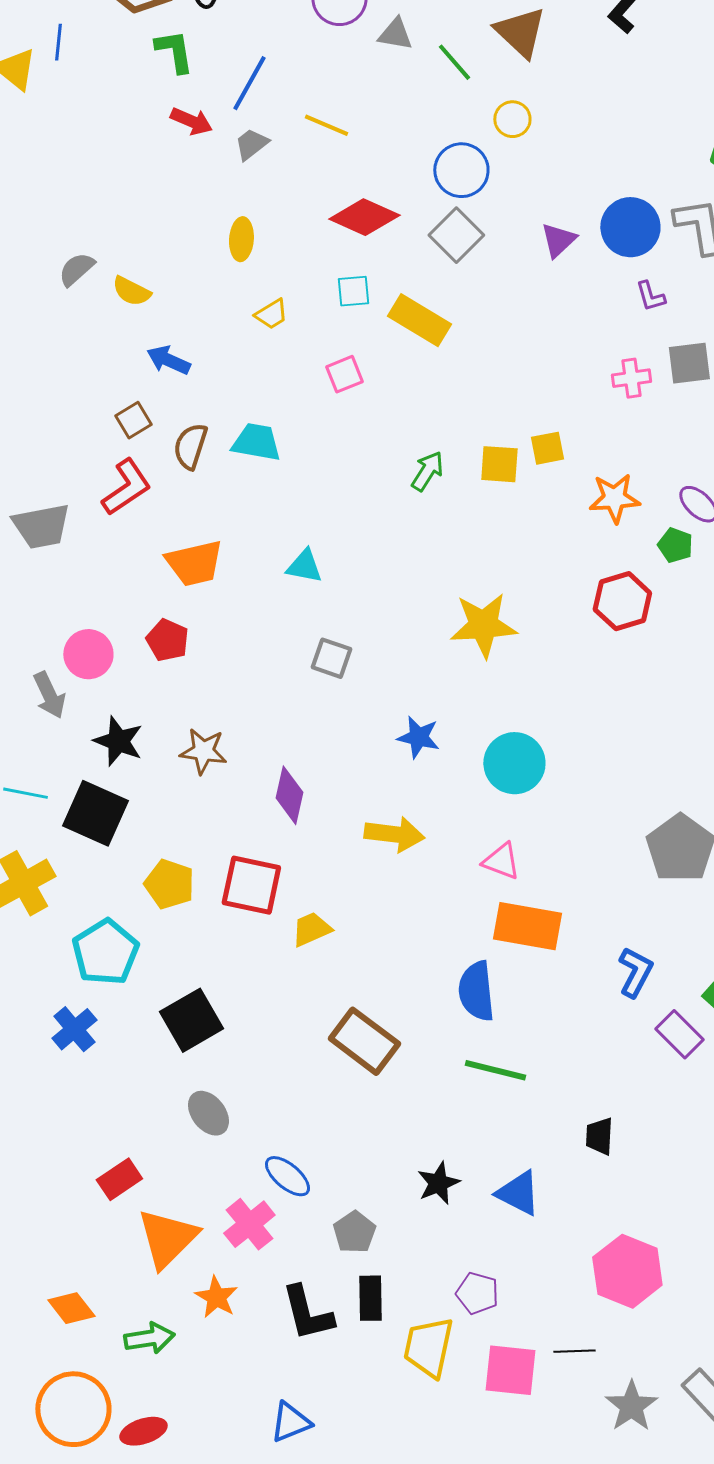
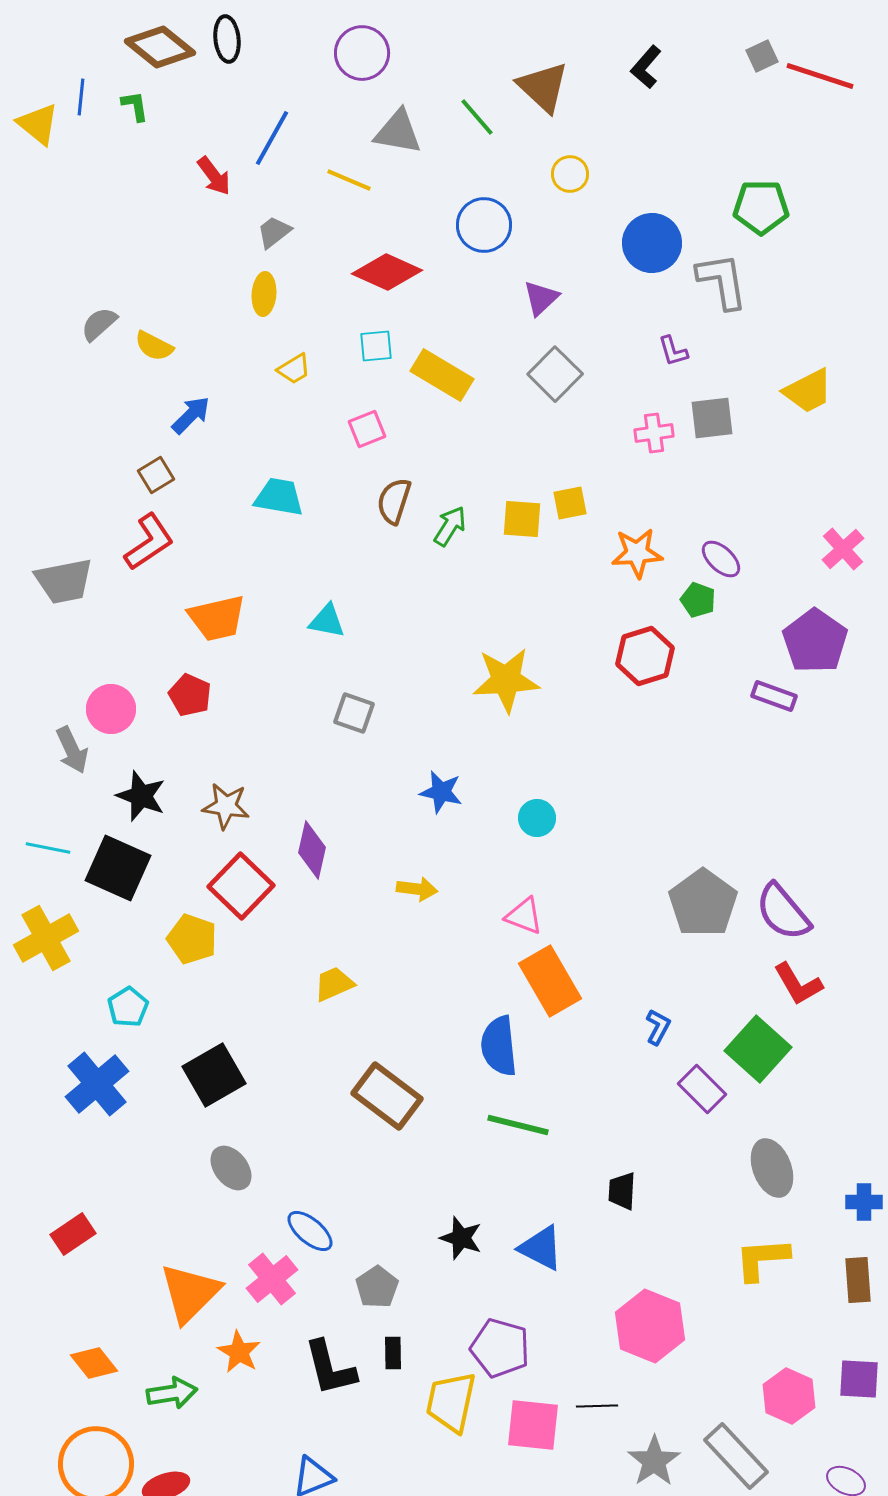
gray triangle: (395, 34) -> (398, 132), moved, size x1.4
green L-shape: (174, 51) -> (135, 106), moved, size x0.7
yellow circle: (512, 119) -> (570, 174), moved
red arrow: (191, 121) -> (214, 176), turned 30
gray trapezoid: (251, 144) -> (274, 232), moved
blue circle: (630, 227) -> (652, 243), moved
gray square: (456, 235) -> (555, 374), moved
purple triangle: (558, 240) -> (541, 298), moved
blue arrow: (168, 360) -> (191, 415), turned 111
brown semicircle: (190, 446) -> (394, 501), moved
cyan circle: (514, 763) -> (537, 818), size x0.6
yellow arrow: (394, 834) -> (417, 889), size x0.7
red square: (251, 885) -> (241, 886), moved, turned 32
orange rectangle: (527, 926) -> (550, 981), turned 50
cyan pentagon: (105, 952) -> (128, 1007), size x0.6
blue L-shape: (635, 972) -> (658, 1027), size x0.7
blue cross: (74, 1029) -> (97, 1084), size x1.4
red rectangle: (119, 1179) -> (73, 1234), moved
black star: (438, 1183) -> (461, 1238), turned -30
purple pentagon: (477, 1293) -> (500, 1348), size x1.4
black rectangle: (370, 1298) -> (393, 1353), size x0.7

